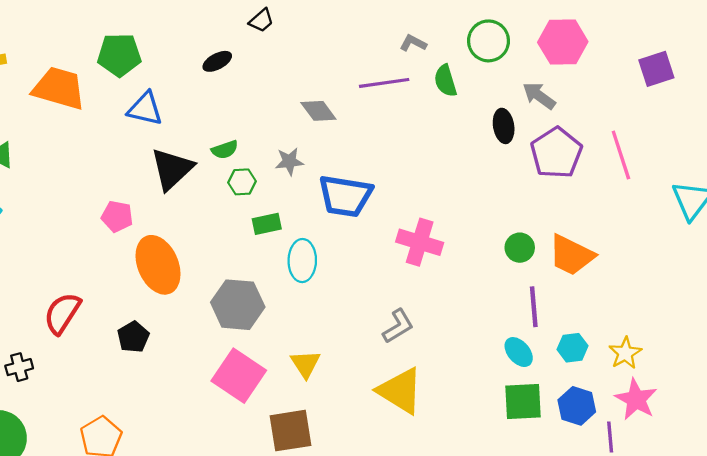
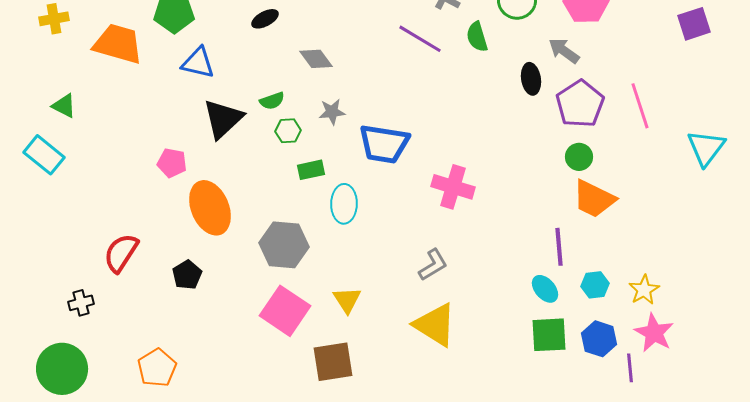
purple square: (656, 69) -> (694, 24), moved
purple line: (384, 83) -> (420, 39), turned 39
gray diamond: (318, 111) -> (316, 59), moved
green circle: (520, 248) -> (579, 157), moved

